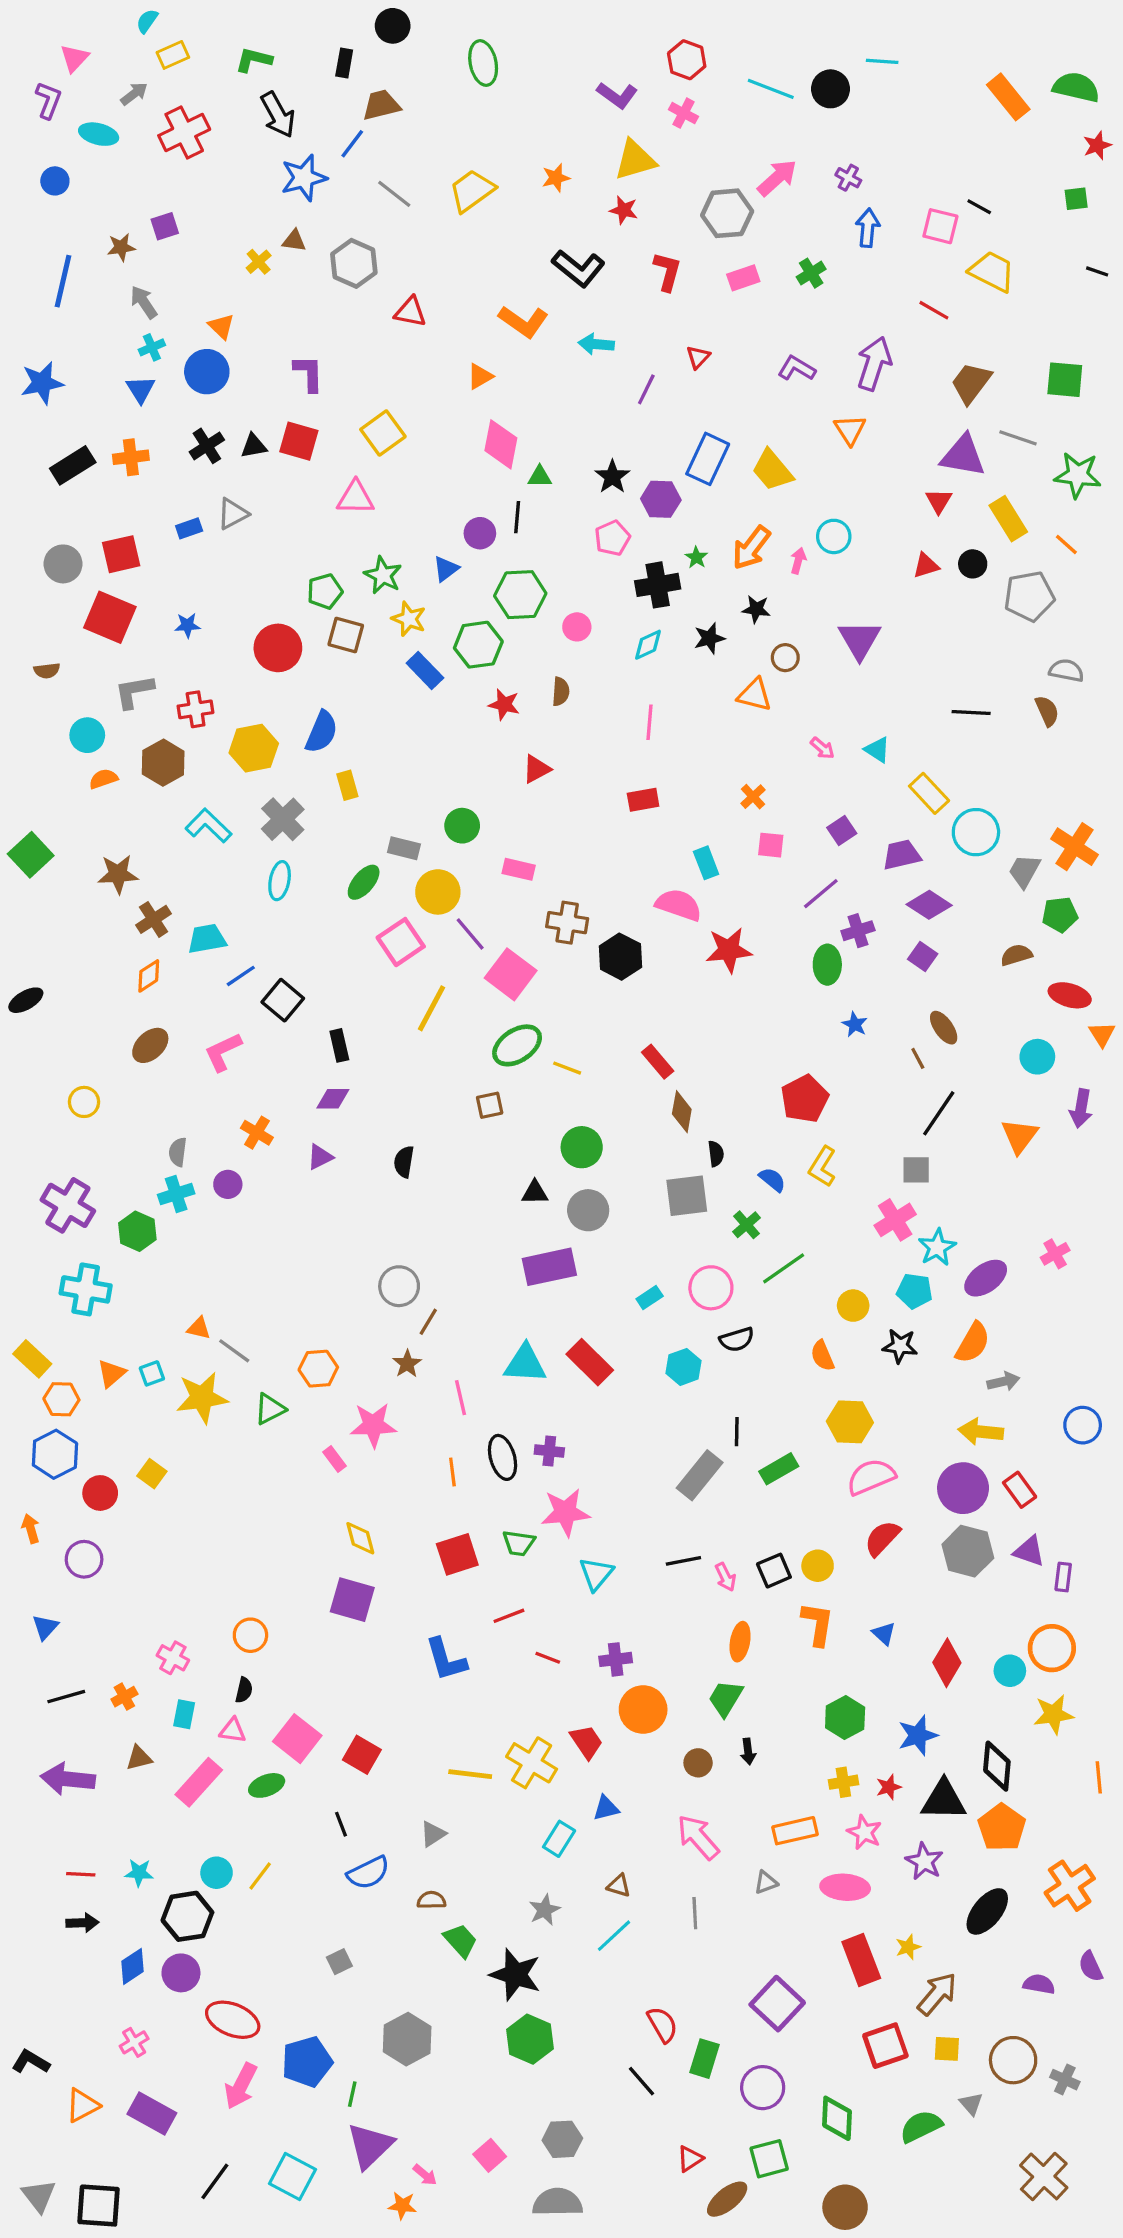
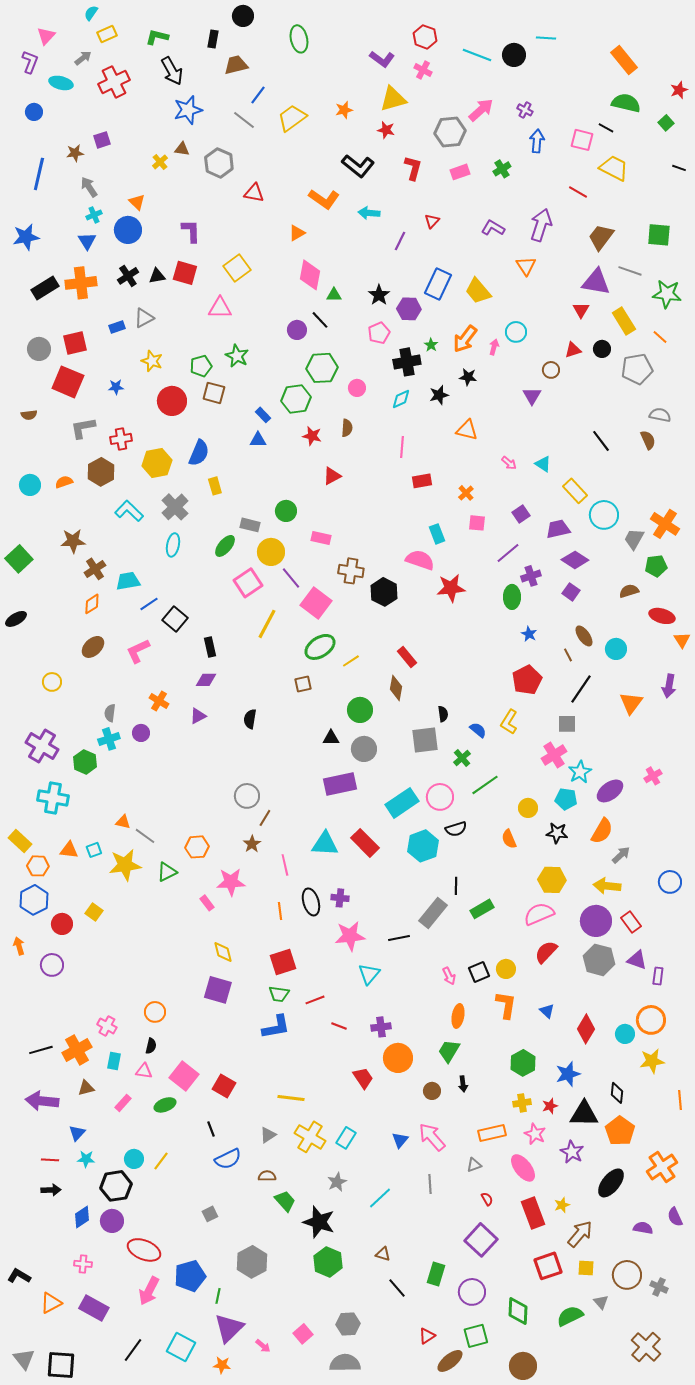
green semicircle: (1076, 87) -> (626, 103), moved
blue line: (352, 144) -> (258, 95), moved
green square: (1076, 199) -> (666, 123), turned -35
orange cross: (131, 457) -> (81, 283), size x1.4
black line: (517, 517) -> (320, 320), turned -48
blue triangle: (446, 569) -> (258, 440), moved, turned 36
yellow star: (409, 619) -> (152, 361), moved
purple triangle: (860, 640) -> (532, 396), size x0.7
brown circle: (785, 658) -> (551, 370), moved
blue rectangle: (425, 671) -> (263, 415), size x0.7
black line: (971, 713) -> (601, 441), turned 50
cyan circle: (87, 735) -> (30, 485), moved
red rectangle: (643, 800) -> (422, 481), moved
green square: (31, 855) -> (19, 559), moved
cyan circle: (1037, 1057) -> (616, 649), moved
yellow line: (567, 1068) -> (351, 661), turned -54
red pentagon: (805, 1099) -> (527, 680), moved
brown diamond: (682, 1112) -> (396, 688), moved
cyan rectangle: (650, 1297) -> (402, 803), size x2.0
cyan hexagon: (683, 1367) -> (423, 846), size x1.4
orange triangle: (111, 1373) -> (69, 850), turned 48
gray arrow: (1003, 1382) -> (621, 855), turned -30
yellow hexagon: (850, 1422) -> (552, 880), moved
green trapezoid: (519, 1543) -> (279, 994), moved
black line: (683, 1561) -> (399, 938), moved
blue triangle: (45, 1627) -> (77, 1133), moved
blue L-shape: (446, 1659) -> (276, 1027), turned -84
orange cross: (124, 1697) -> (77, 1050), size x1.8
yellow cross: (532, 1763) -> (310, 1137), moved
black diamond: (997, 1766) -> (617, 1093), size x0.7
pink rectangle: (199, 1782) -> (123, 1103), size x0.6
blue triangle: (606, 1808) -> (400, 1140), moved, turned -36
brown triangle: (619, 1886) -> (383, 1254), moved
pink ellipse: (845, 1887) -> (523, 1168), turned 48
red semicircle: (662, 2025) -> (487, 1199), moved, size x0.6
pink cross: (134, 2042) -> (83, 1264), turned 36
orange star: (402, 2206) -> (222, 1365), moved

